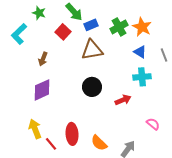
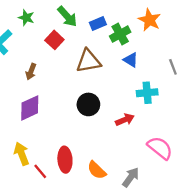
blue rectangle: (91, 25) -> (98, 23), moved
orange star: (142, 27) -> (149, 20), moved
blue triangle: (140, 52) -> (131, 60), moved
pink semicircle: (153, 124) -> (160, 148), size x1.6

